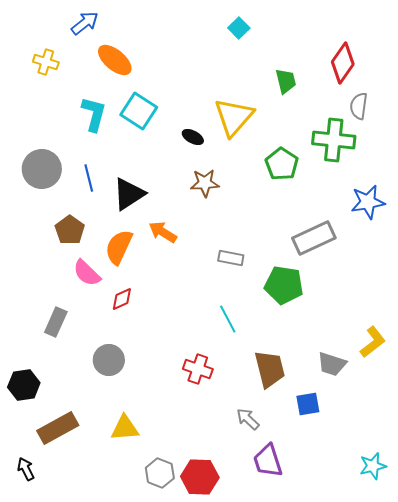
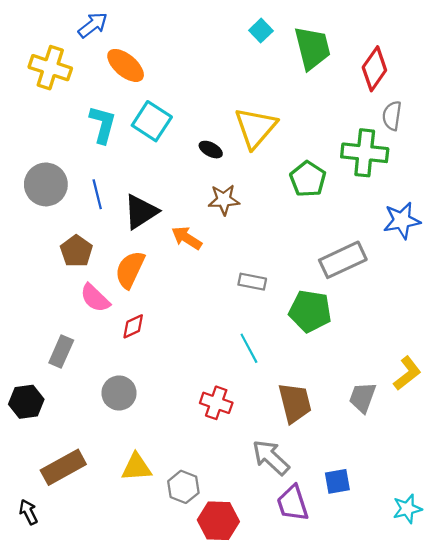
yellow cross: (46, 62) -> (50, 68), size x1.5
green trapezoid: (286, 81) -> (312, 48), moved, size x1.6
orange arrow: (163, 232) -> (187, 238), moved
gray trapezoid: (332, 364) -> (362, 397), turned 92
black hexagon: (24, 385) -> (26, 402), moved
blue square: (308, 404) -> (337, 481), moved
gray arrow: (248, 419) -> (271, 457), size x1.5
gray hexagon: (160, 473) -> (183, 487), moved

